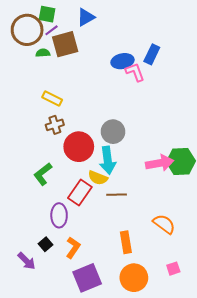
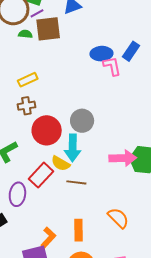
yellow rectangle: (52, 98) -> (28, 80), turned -60
orange L-shape: (73, 248) -> (48, 237), moved

